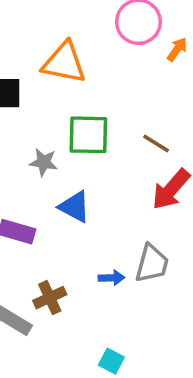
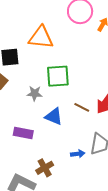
brown line: (156, 144) -> (82, 107), moved

